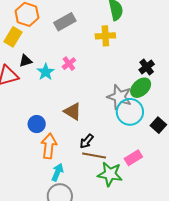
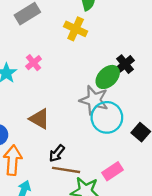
yellow cross: (105, 36) -> (76, 29), turned 30
green ellipse: (141, 88) -> (108, 77), moved

